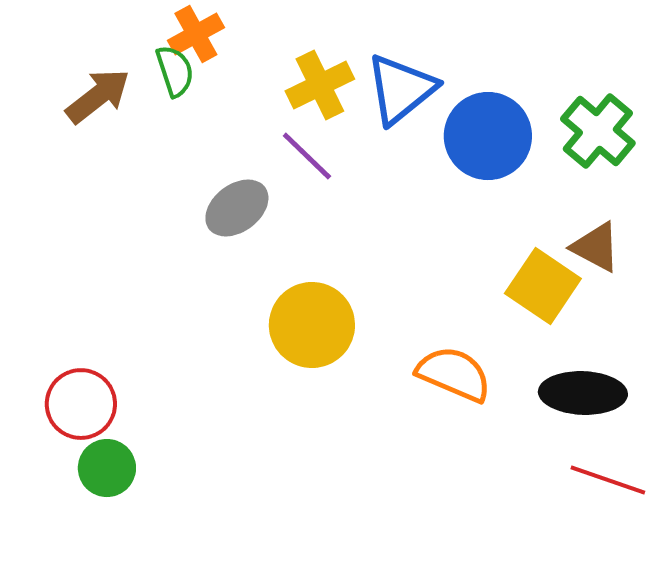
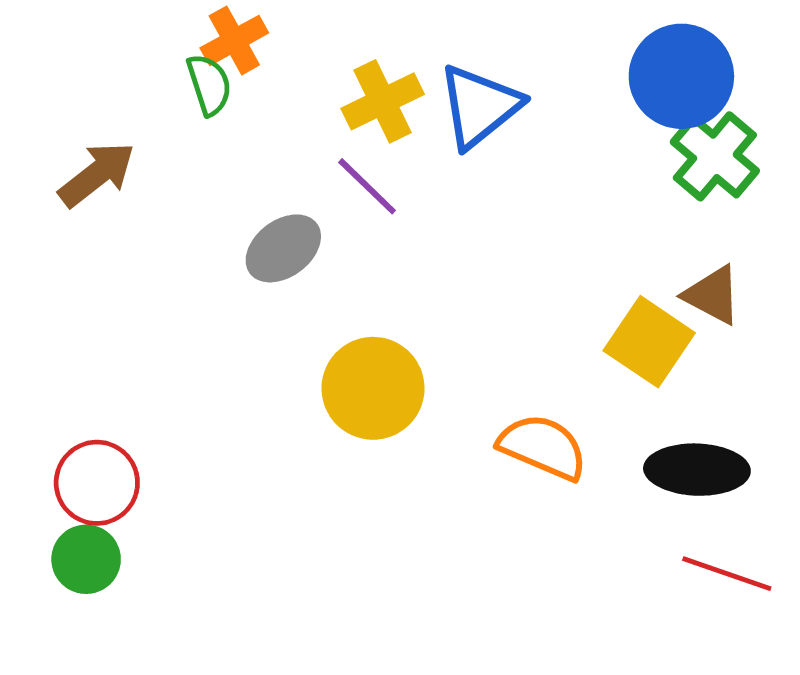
brown arrow: (98, 96) -> (97, 174), moved
blue circle: (488, 136) -> (681, 76), moved
green circle: (107, 468) -> (86, 559), moved

